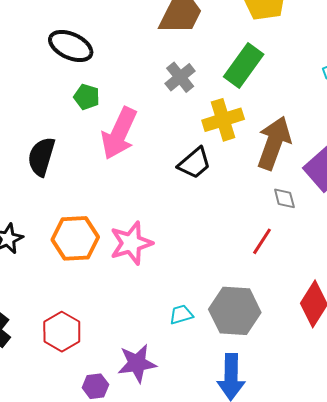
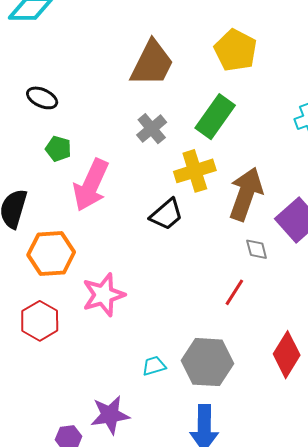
black ellipse: (71, 46) -> (42, 98), size x0.7
orange hexagon: (75, 238) -> (51, 254), moved
red hexagon: (62, 332) -> (40, 321), moved

